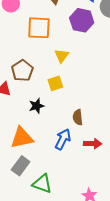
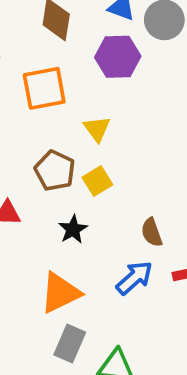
brown pentagon: (22, 71) -> (55, 171), moved
blue arrow: (63, 139) -> (134, 278), turned 35

